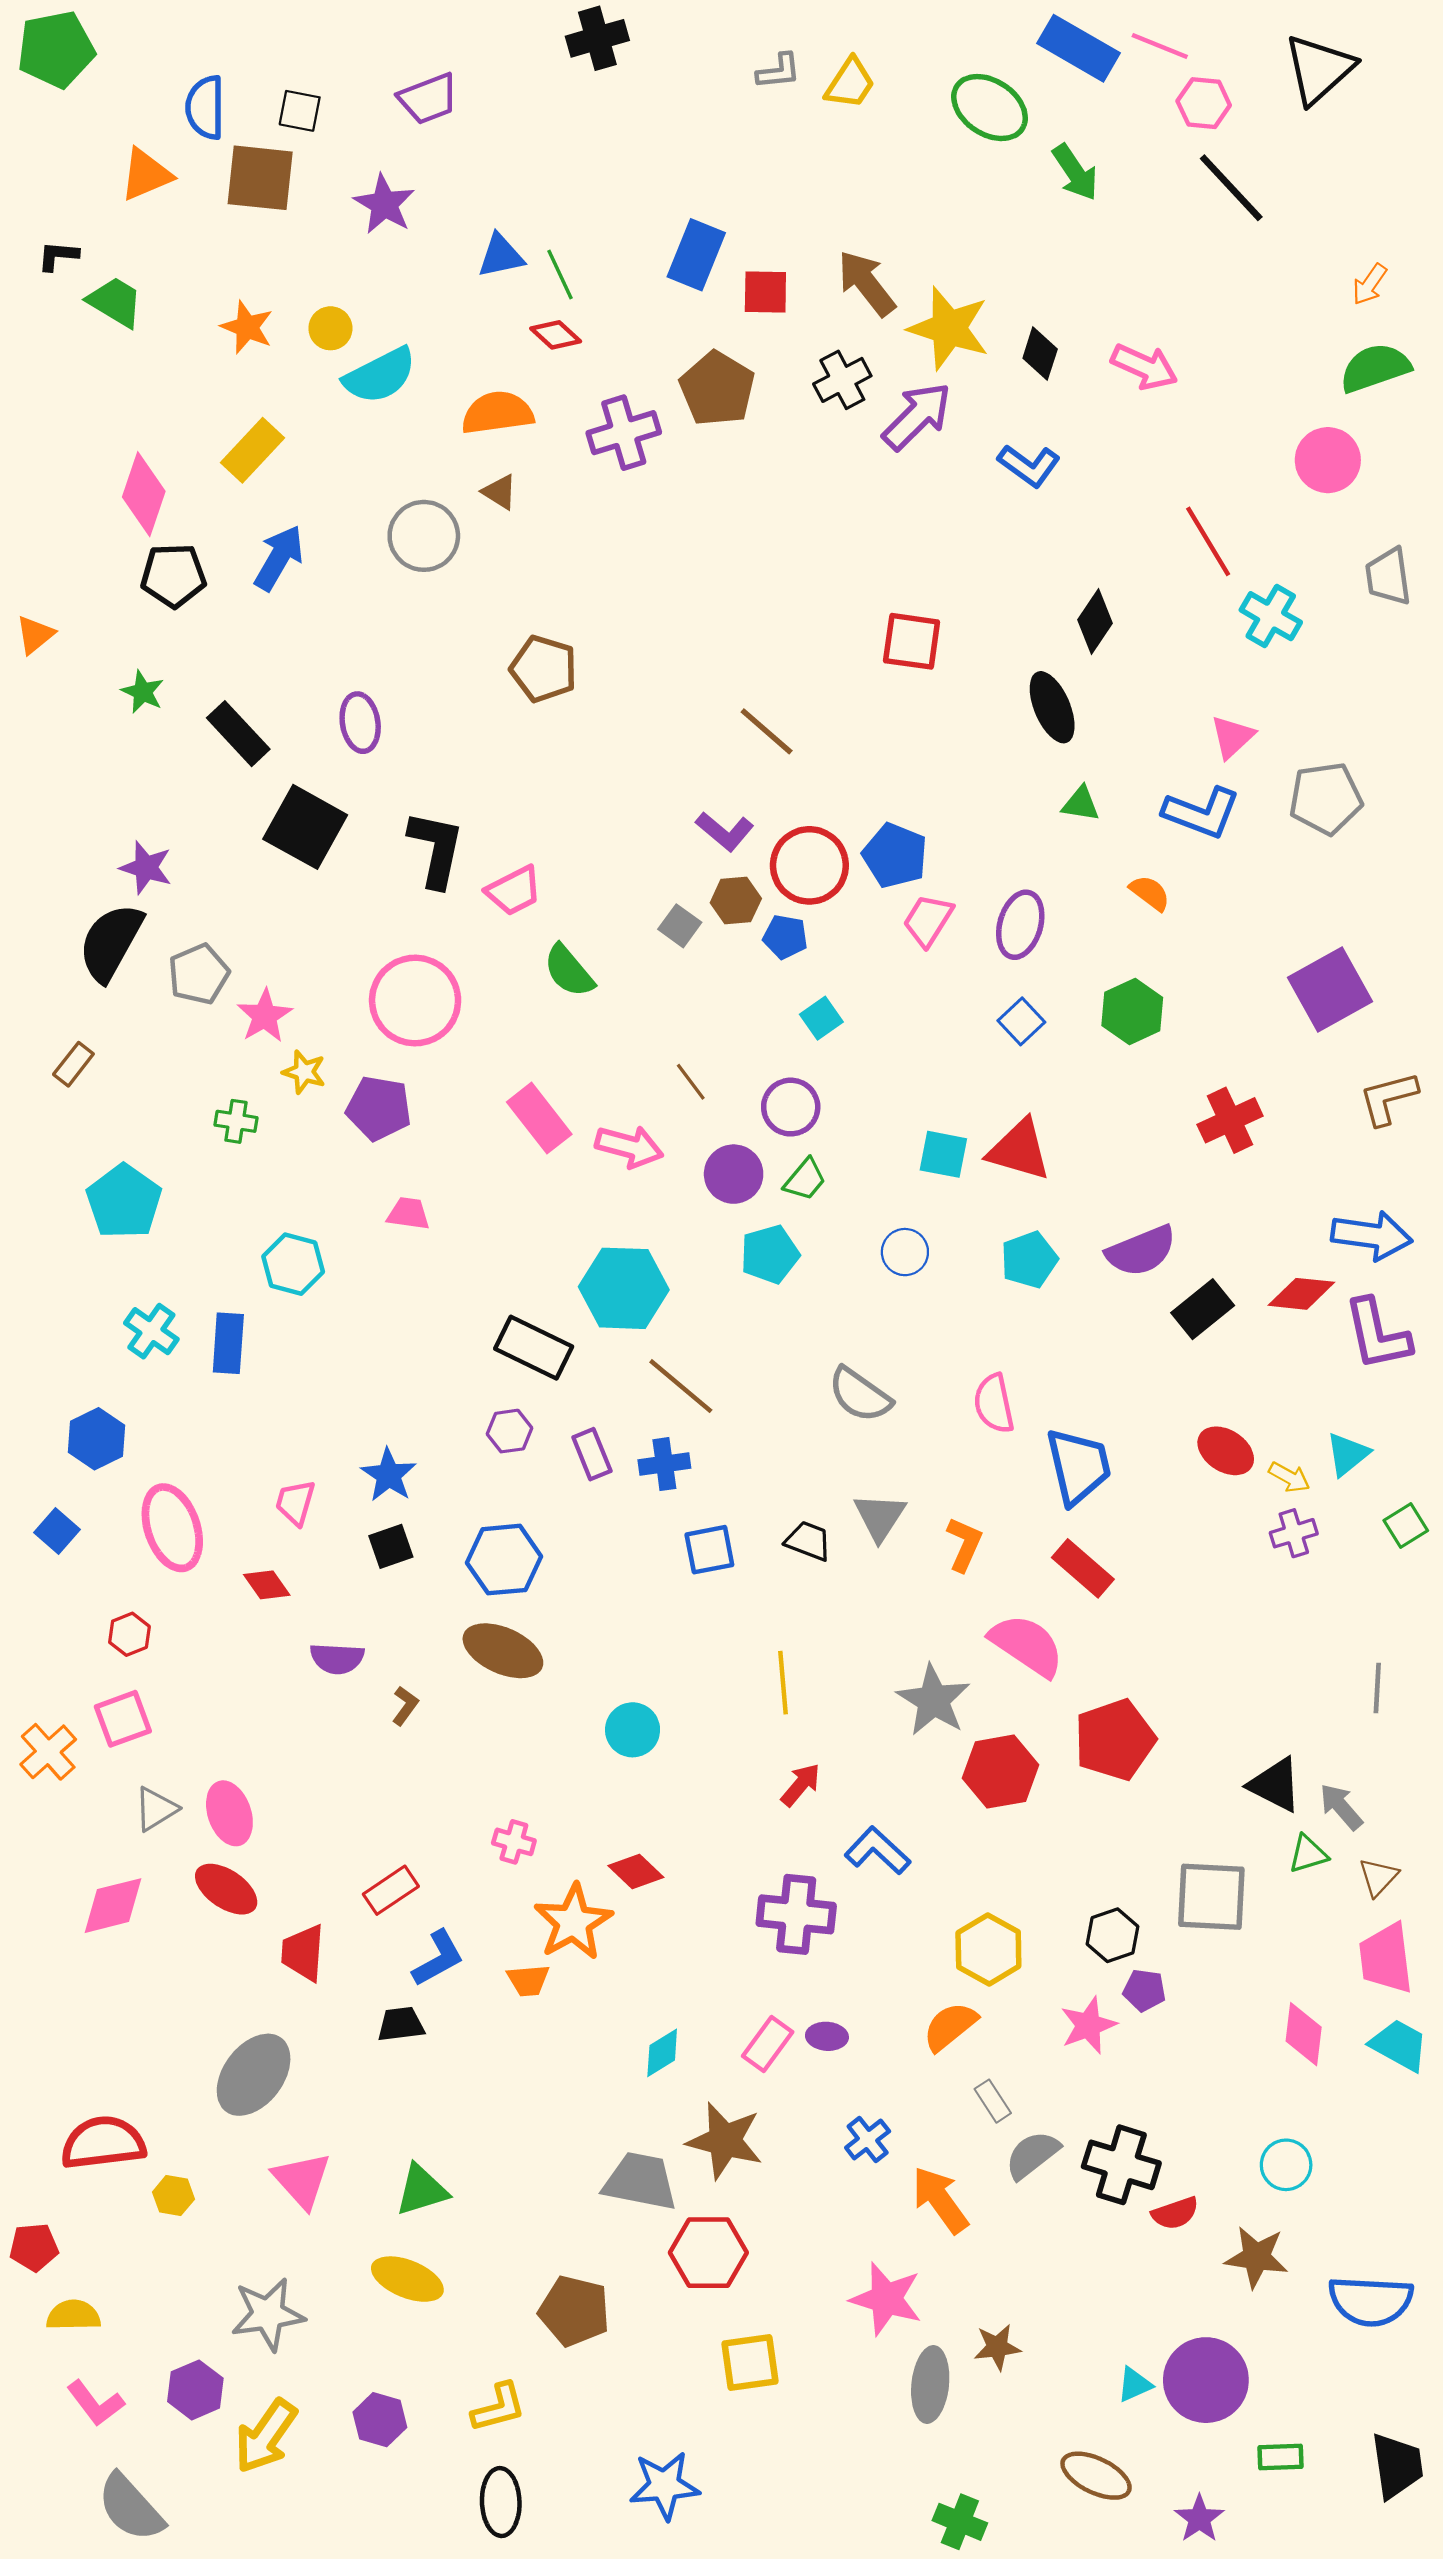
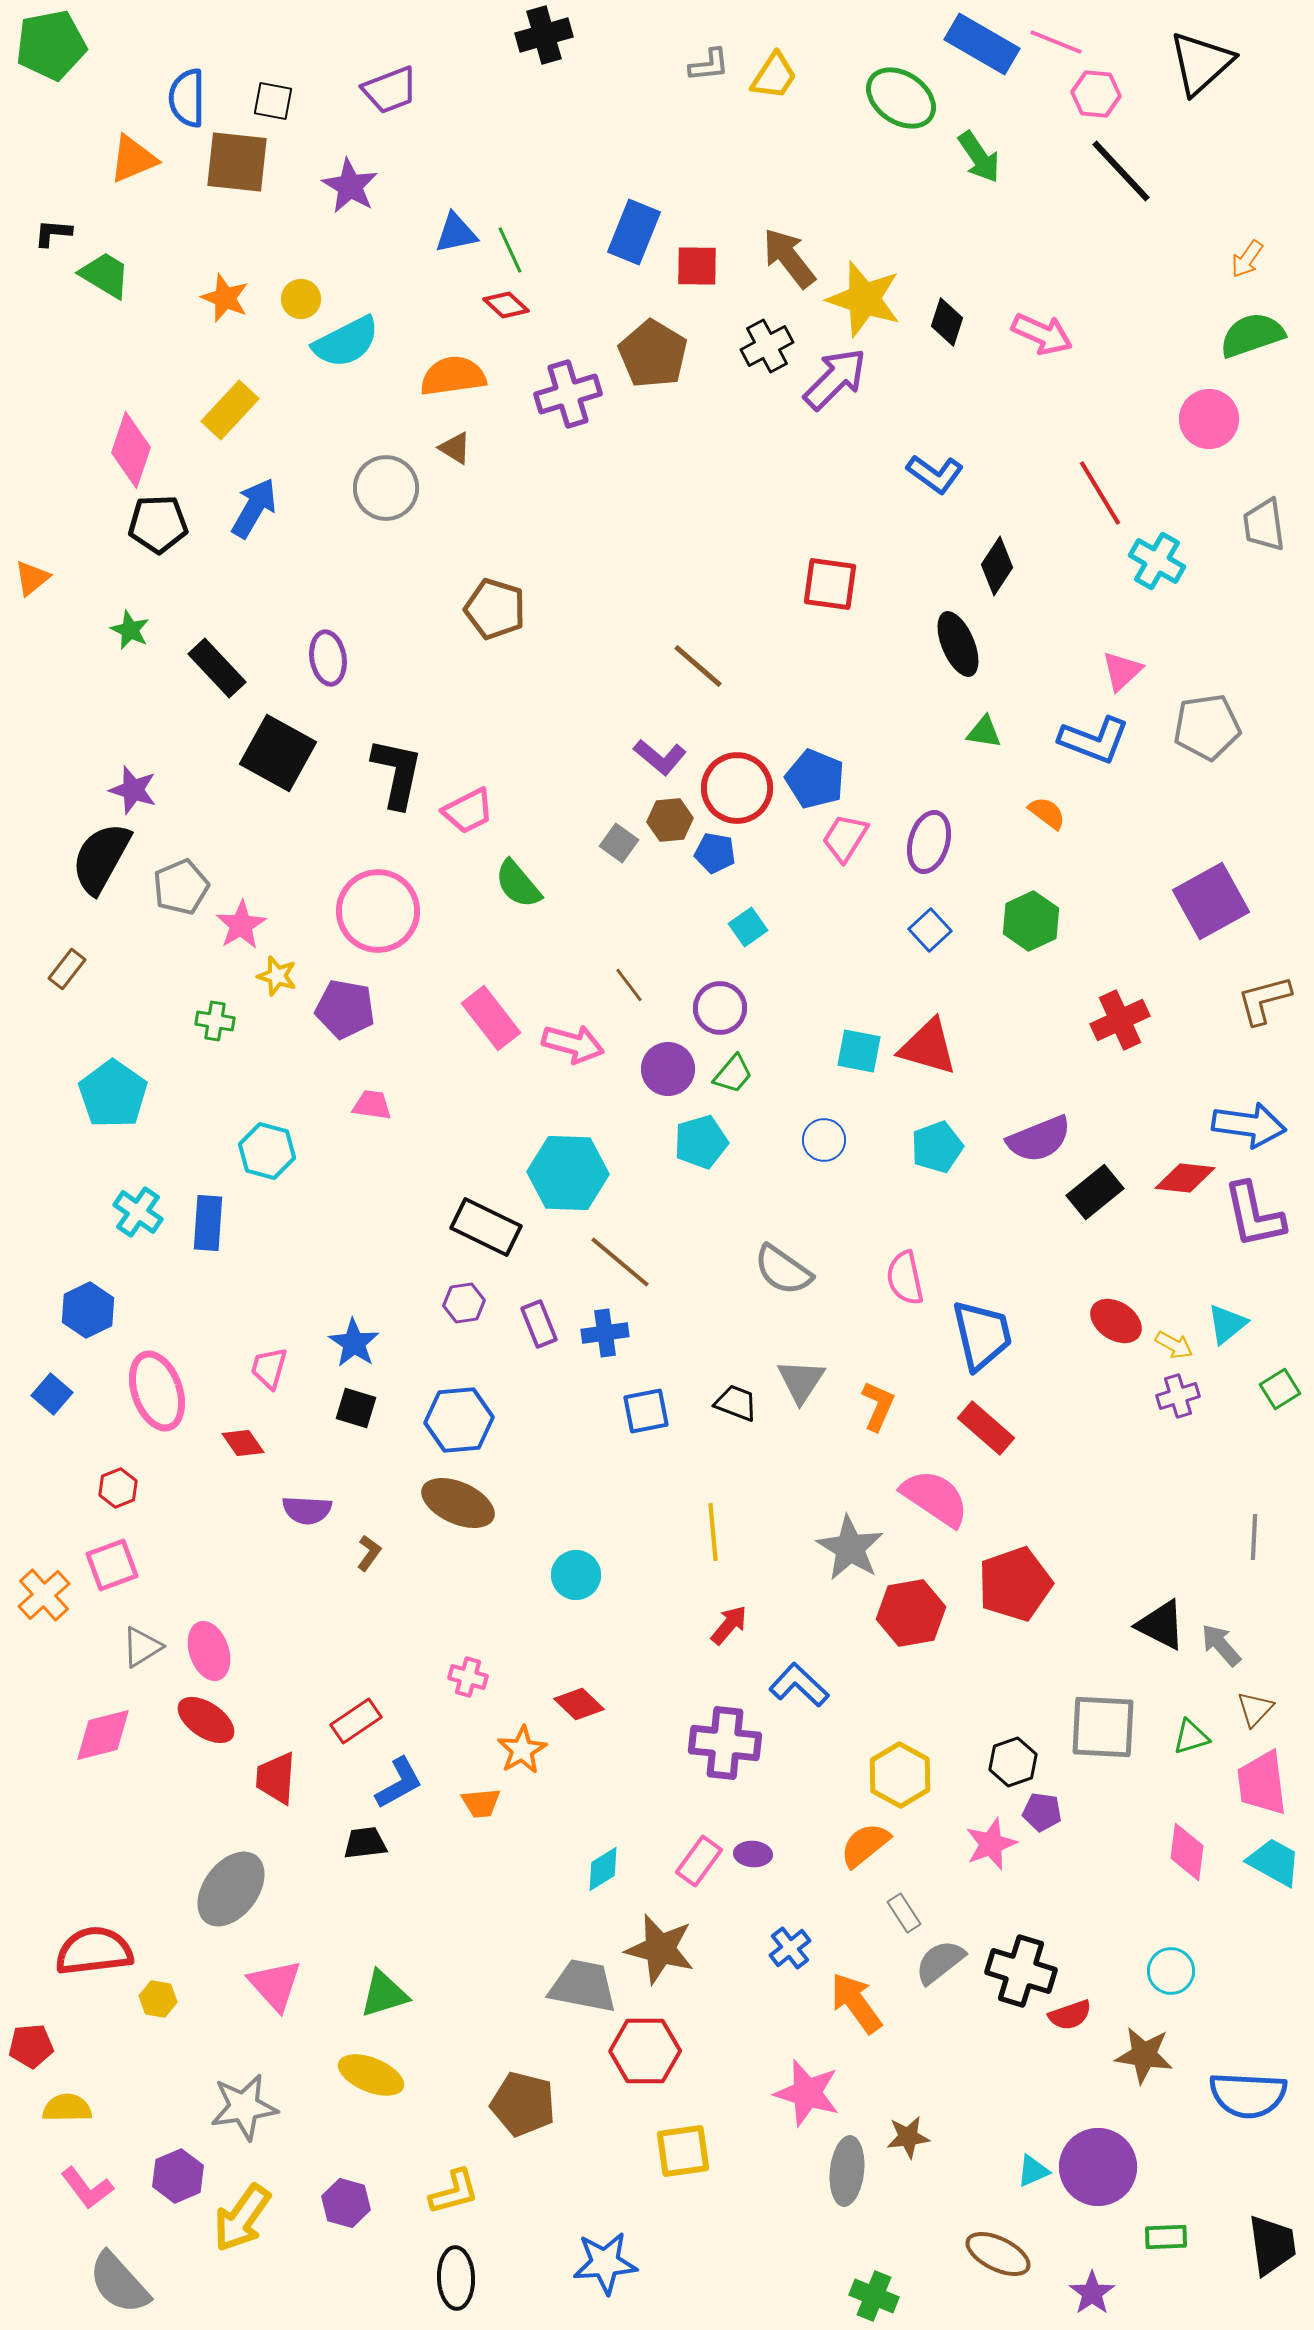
blue L-shape: (1029, 466) -> (935, 474), moved
black square: (391, 1546) -> (356, 1408), turned 36
green triangle: (1308, 1854) -> (1191, 1737), moved
orange star: (573, 1922) -> (522, 1750), size x0.7

